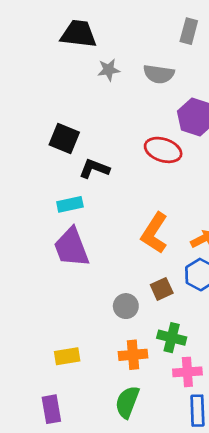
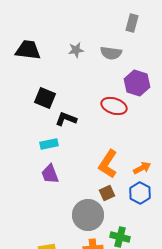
black trapezoid: (79, 34) -> (28, 50), moved
purple trapezoid: (71, 247) -> (50, 174), size x0.7
brown square: (162, 289) -> (107, 193), moved
gray circle: (126, 306) -> (88, 215), size x1.8

